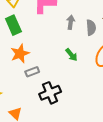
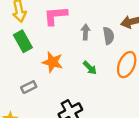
orange star: (20, 54) -> (53, 62), moved, turned -30
gray rectangle: (32, 72) -> (29, 87), moved

